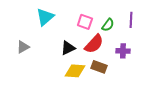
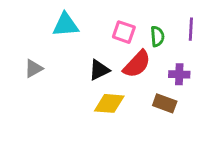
cyan triangle: (45, 17) -> (66, 25), turned 36
green semicircle: (108, 25) -> (157, 36), turned -40
brown rectangle: (99, 67) -> (165, 103), moved

